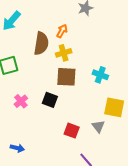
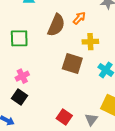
yellow cross: (64, 53) -> (90, 42), moved
black square: (50, 100) -> (20, 97), moved

